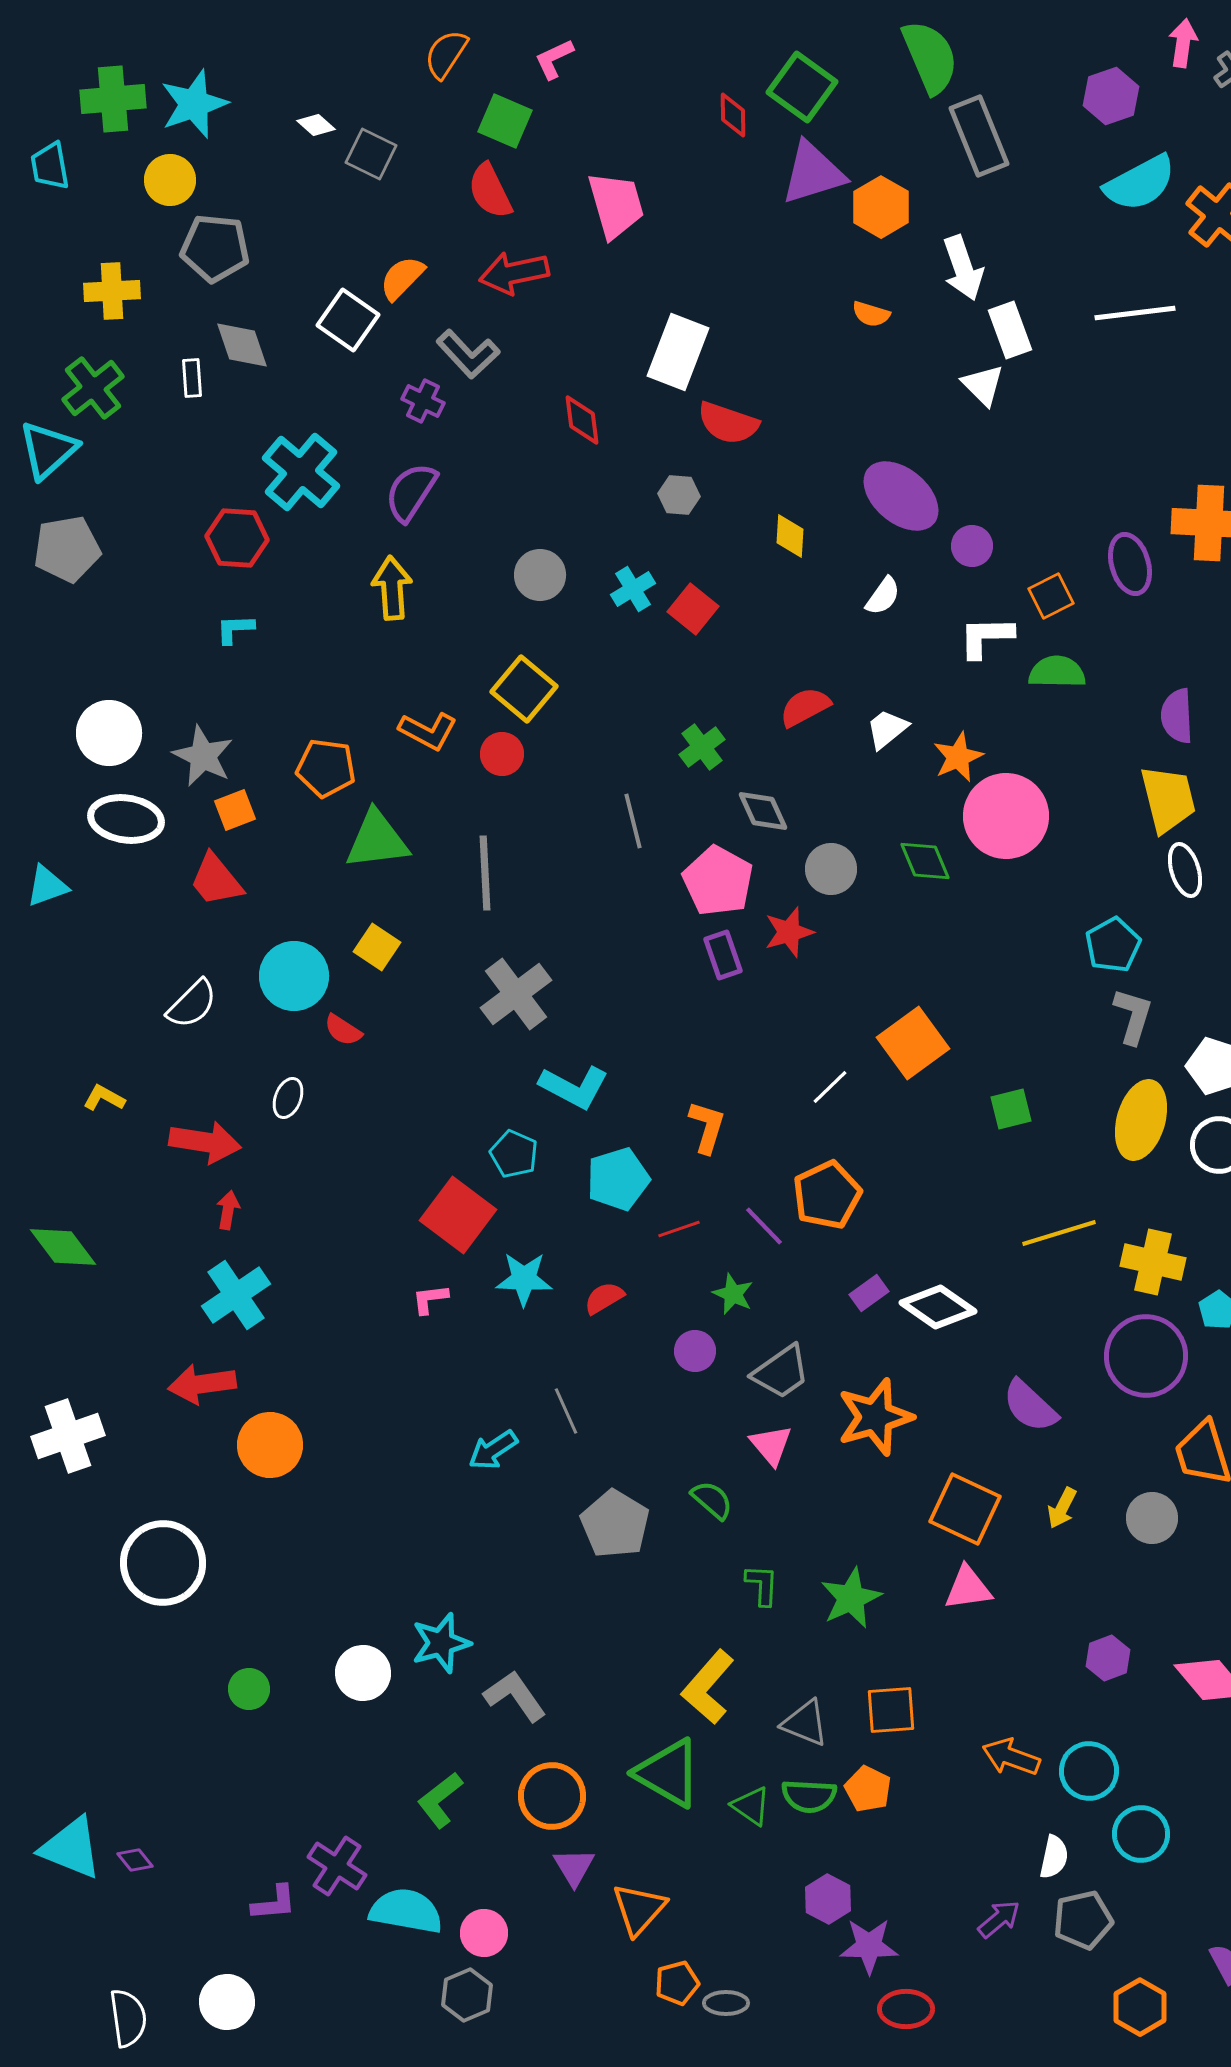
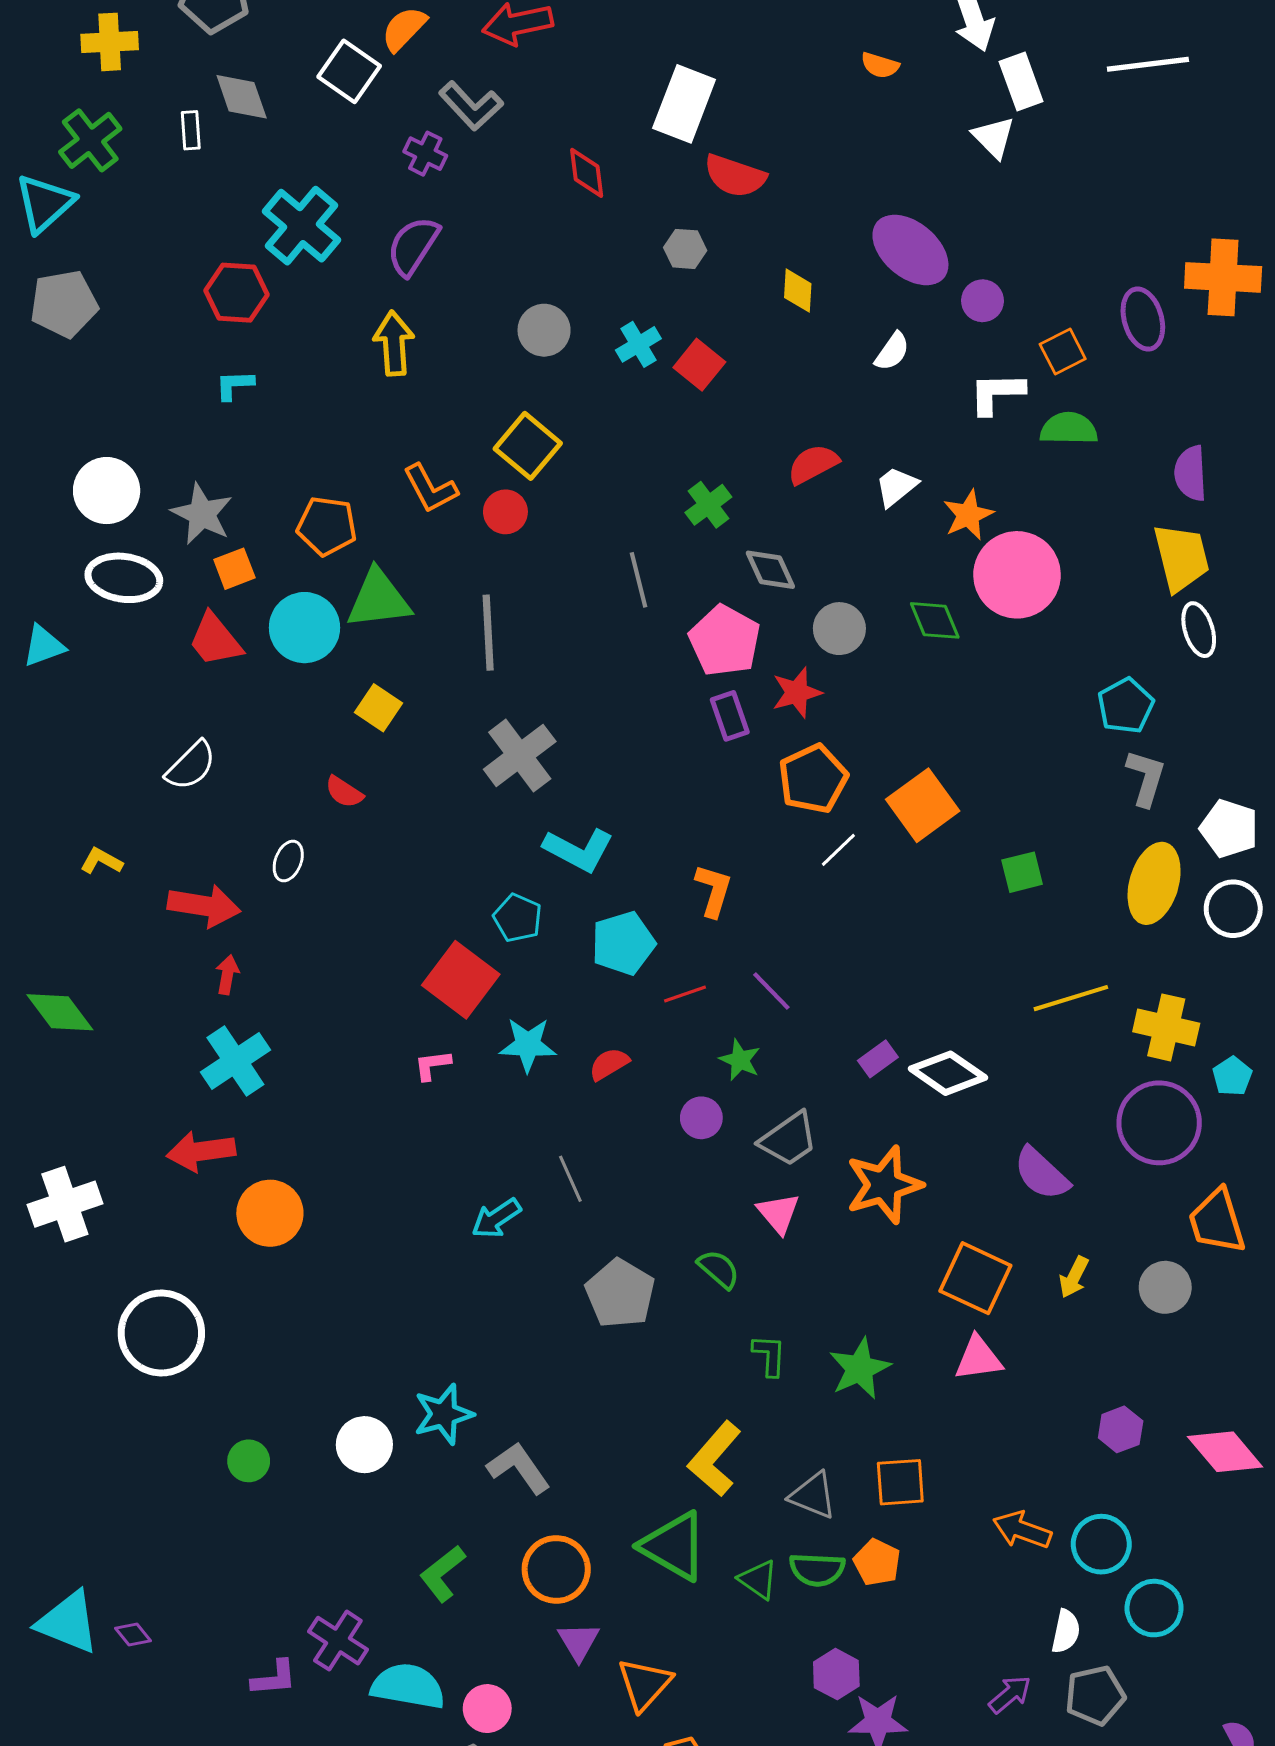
orange L-shape: (428, 731) -> (430, 489), turned 34
cyan circle: (294, 976) -> (304, 628), moved
orange pentagon: (827, 1195) -> (813, 779), moved

